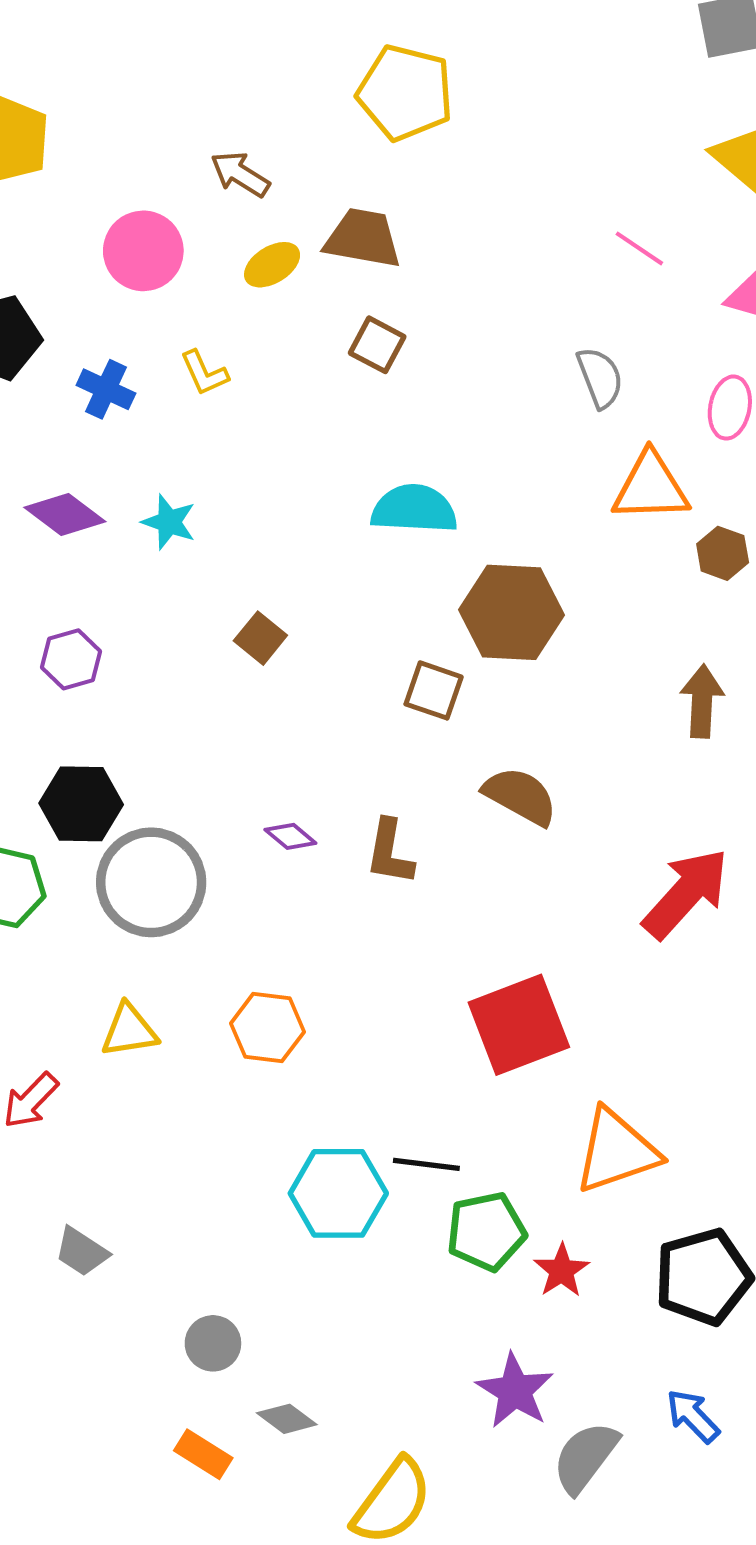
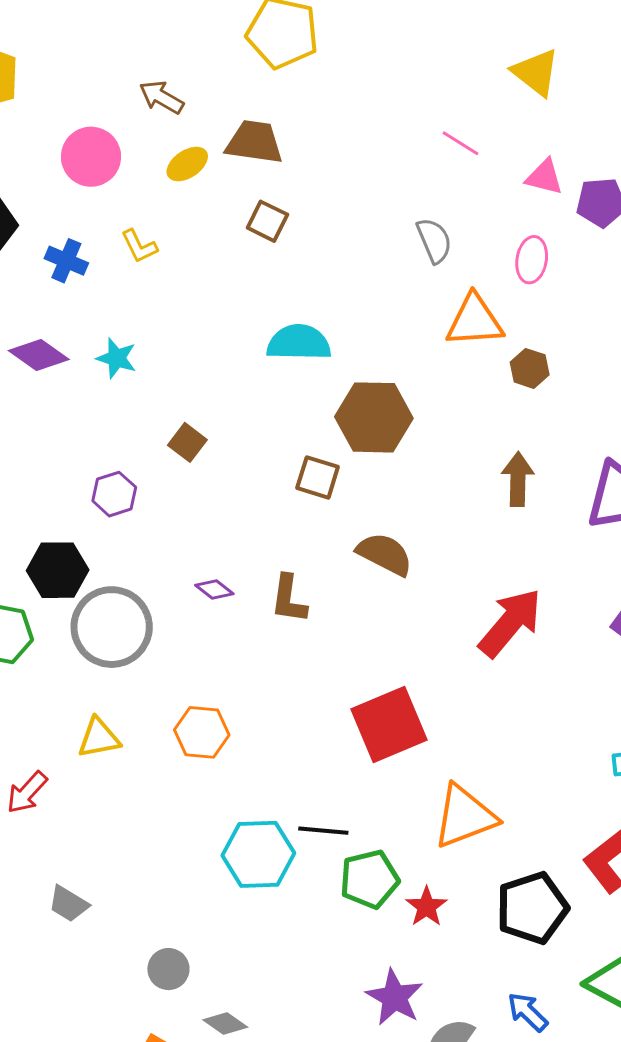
purple hexagon: (71, 659) -> (114, 494), moved

